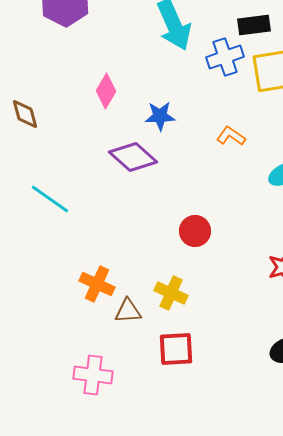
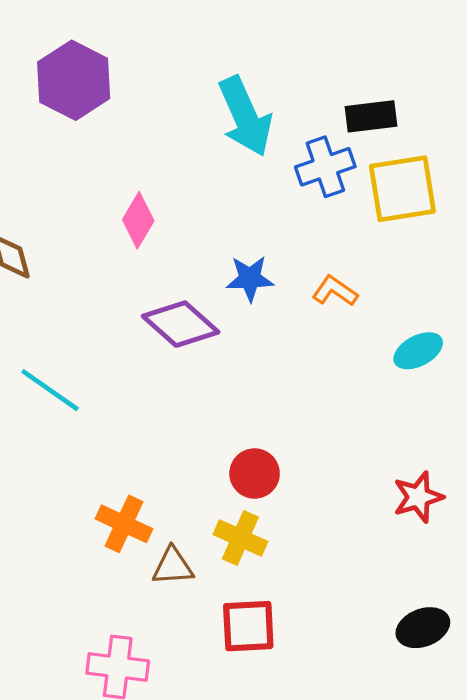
blue star: (160, 116) -> (250, 278), moved
red circle: (195, 231) -> (255, 473), moved

